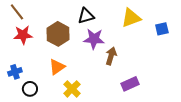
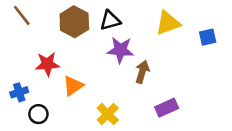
brown hexagon: (58, 34) -> (74, 22), moved
red star: (23, 35) -> (47, 64), moved
yellow cross: (72, 89) -> (108, 114), moved

